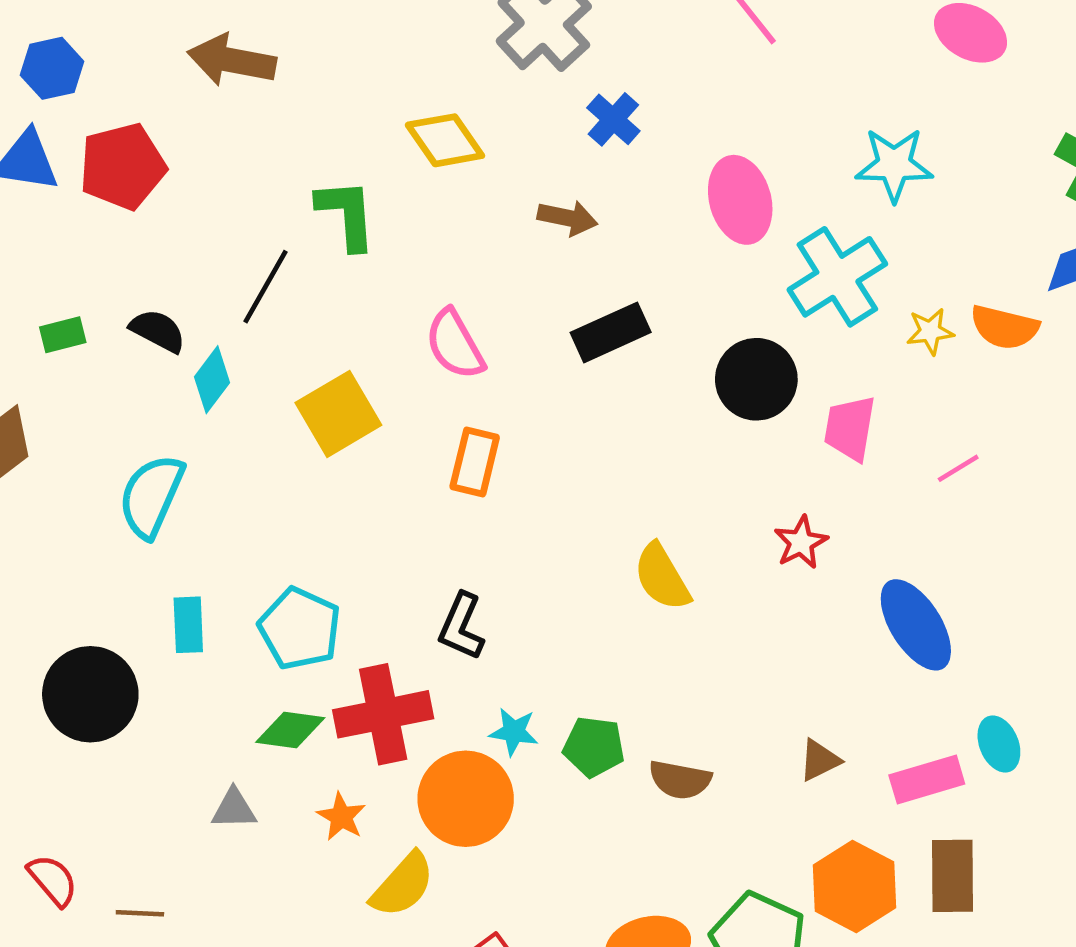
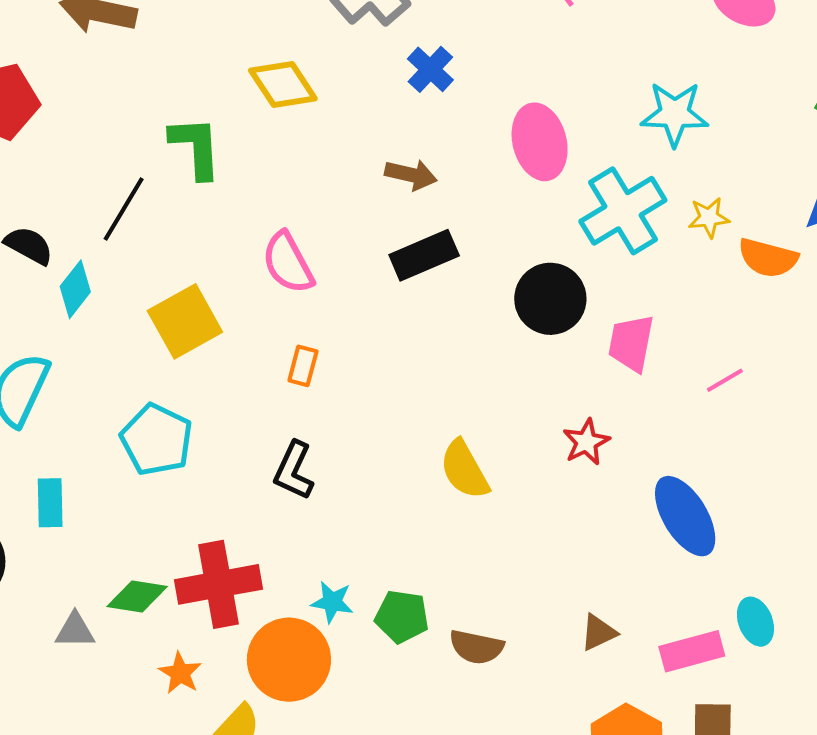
brown arrow: (567, 218) -> (411, 175), moved
yellow star: (930, 331) -> (709, 218), moved
orange rectangle: (475, 462) -> (303, 366), size x0.7
black L-shape: (461, 626) -> (294, 471), moved
cyan pentagon: (300, 629) -> (157, 440), moved
gray triangle: (234, 809) -> (75, 630), moved

